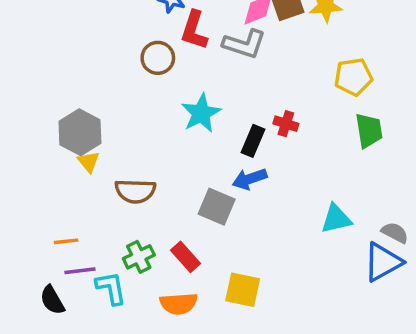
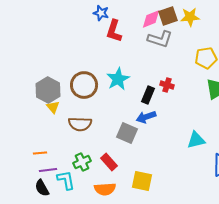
gray L-shape: (244, 44) -> (160, 39), moved
brown circle: (158, 58) -> (84, 85), moved, size x1.4
black semicircle: (52, 300) -> (42, 188), moved

